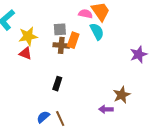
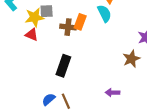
gray square: (60, 29) -> (47, 11), moved
black rectangle: (57, 84) -> (63, 66), size x1.5
brown star: (122, 95) -> (131, 59), moved

